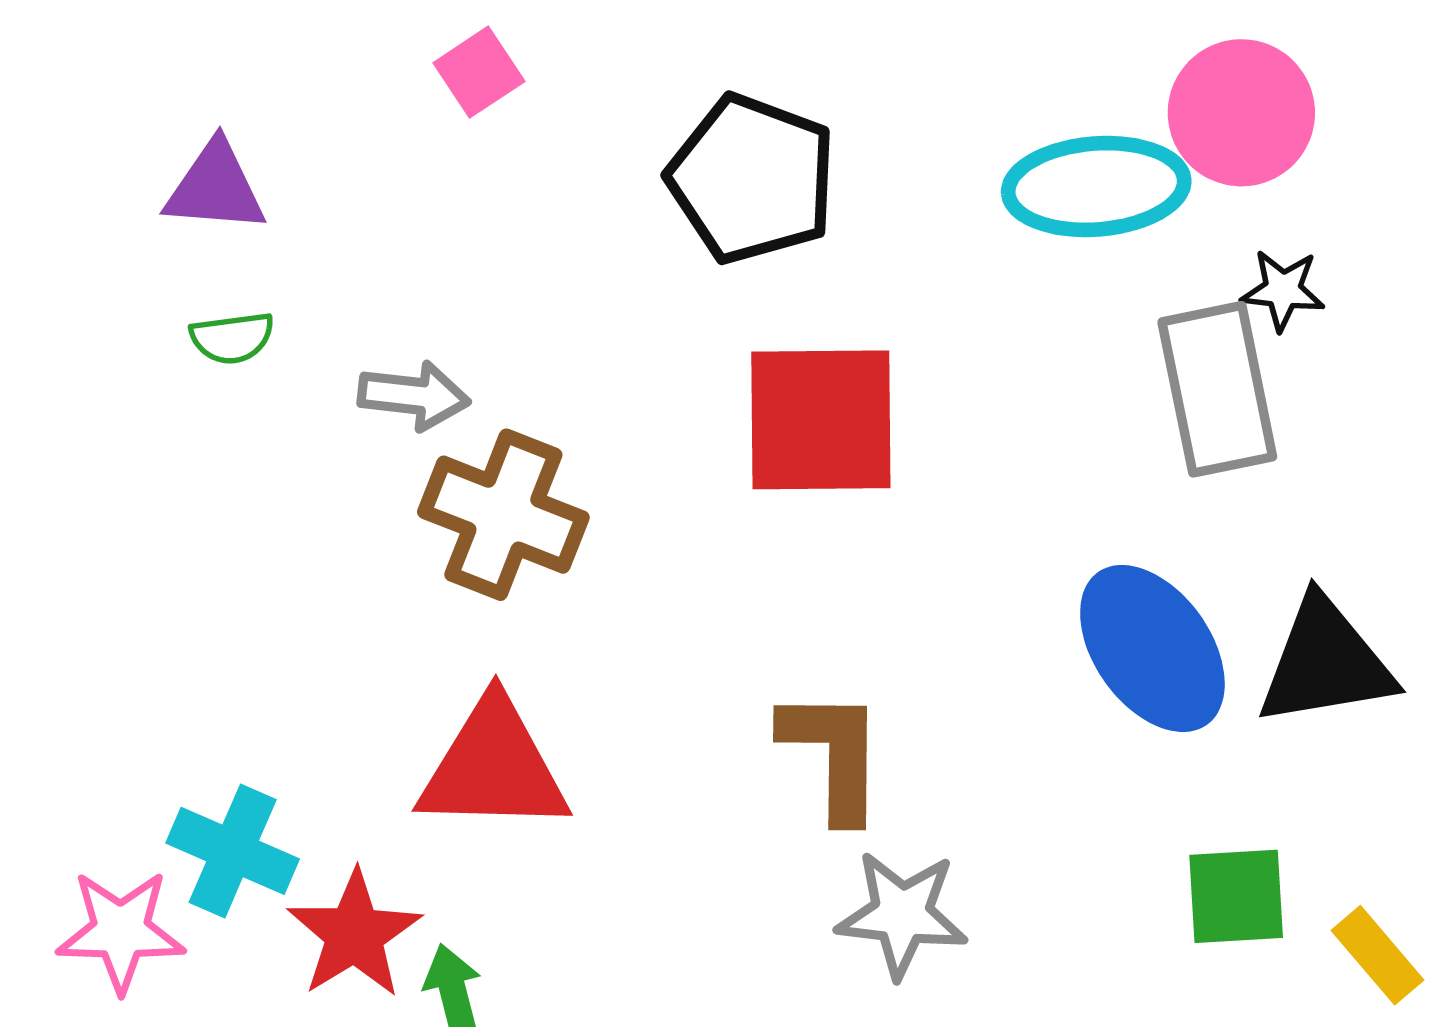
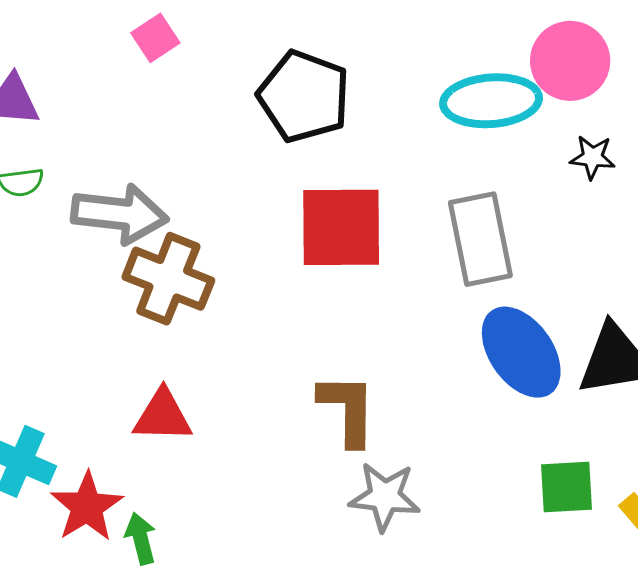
gray rectangle: (1217, 389) -> (480, 239), moved
gray arrow: (414, 396) -> (120, 214), size x1.6
red triangle: (493, 767) -> (163, 416), size x0.7

